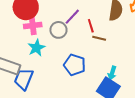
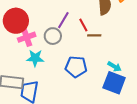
cyan star: (36, 48) -> (35, 58), turned -30
cyan arrow: (112, 73) -> (114, 67), turned -64

